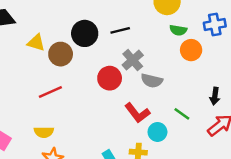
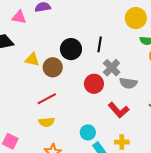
black line: (120, 30) -> (100, 44), turned -63
yellow semicircle: (44, 132) -> (47, 122), moved
cyan circle: (157, 132) -> (88, 132), moved

